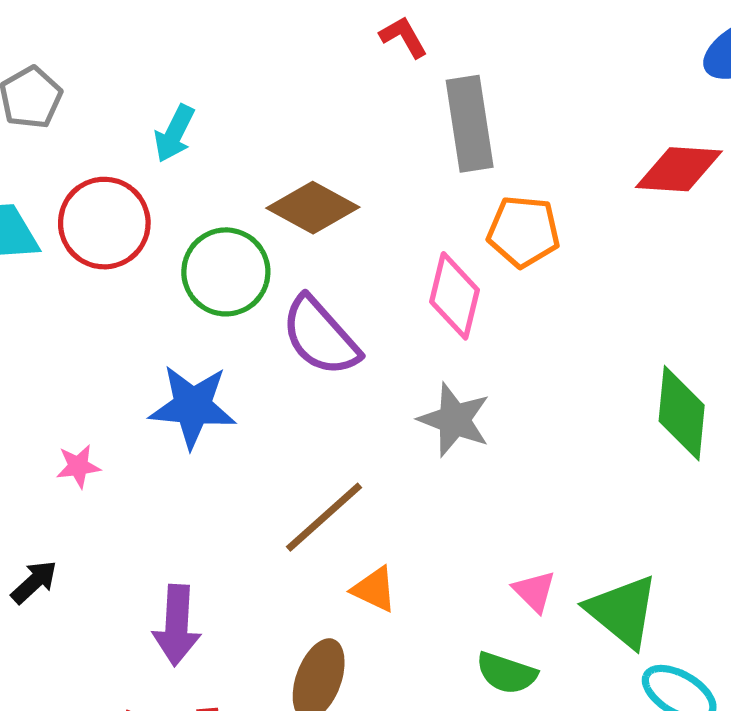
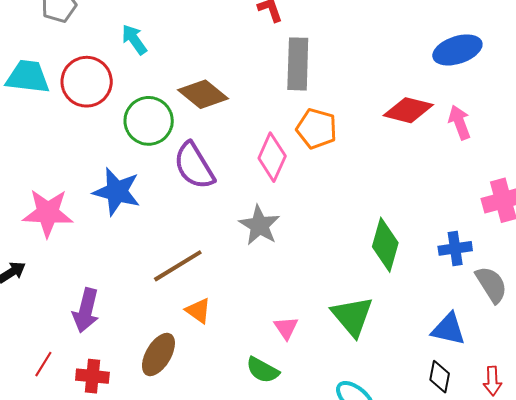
cyan arrow: (174, 133) -> (134, 39), turned 108
pink star: (78, 466) -> (48, 213), size x2.0
green triangle: (622, 611) -> (352, 316), moved

